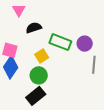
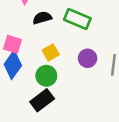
green rectangle: (60, 42) -> (77, 19), moved
purple circle: (85, 44) -> (88, 58), moved

